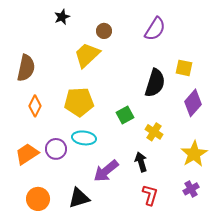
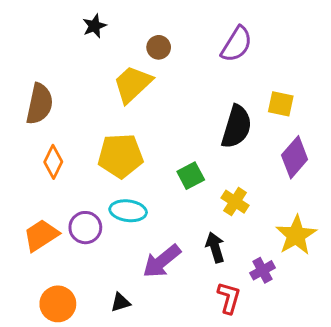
purple cross: (191, 189) -> (262, 270), moved
black triangle: (79, 198) -> (120, 302), size x0.6

